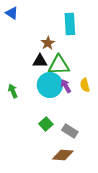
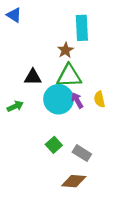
brown star: (48, 43) -> (66, 50), moved
black triangle: (40, 61) -> (33, 77), moved
green arrow: (13, 91) -> (15, 106), turned 88

